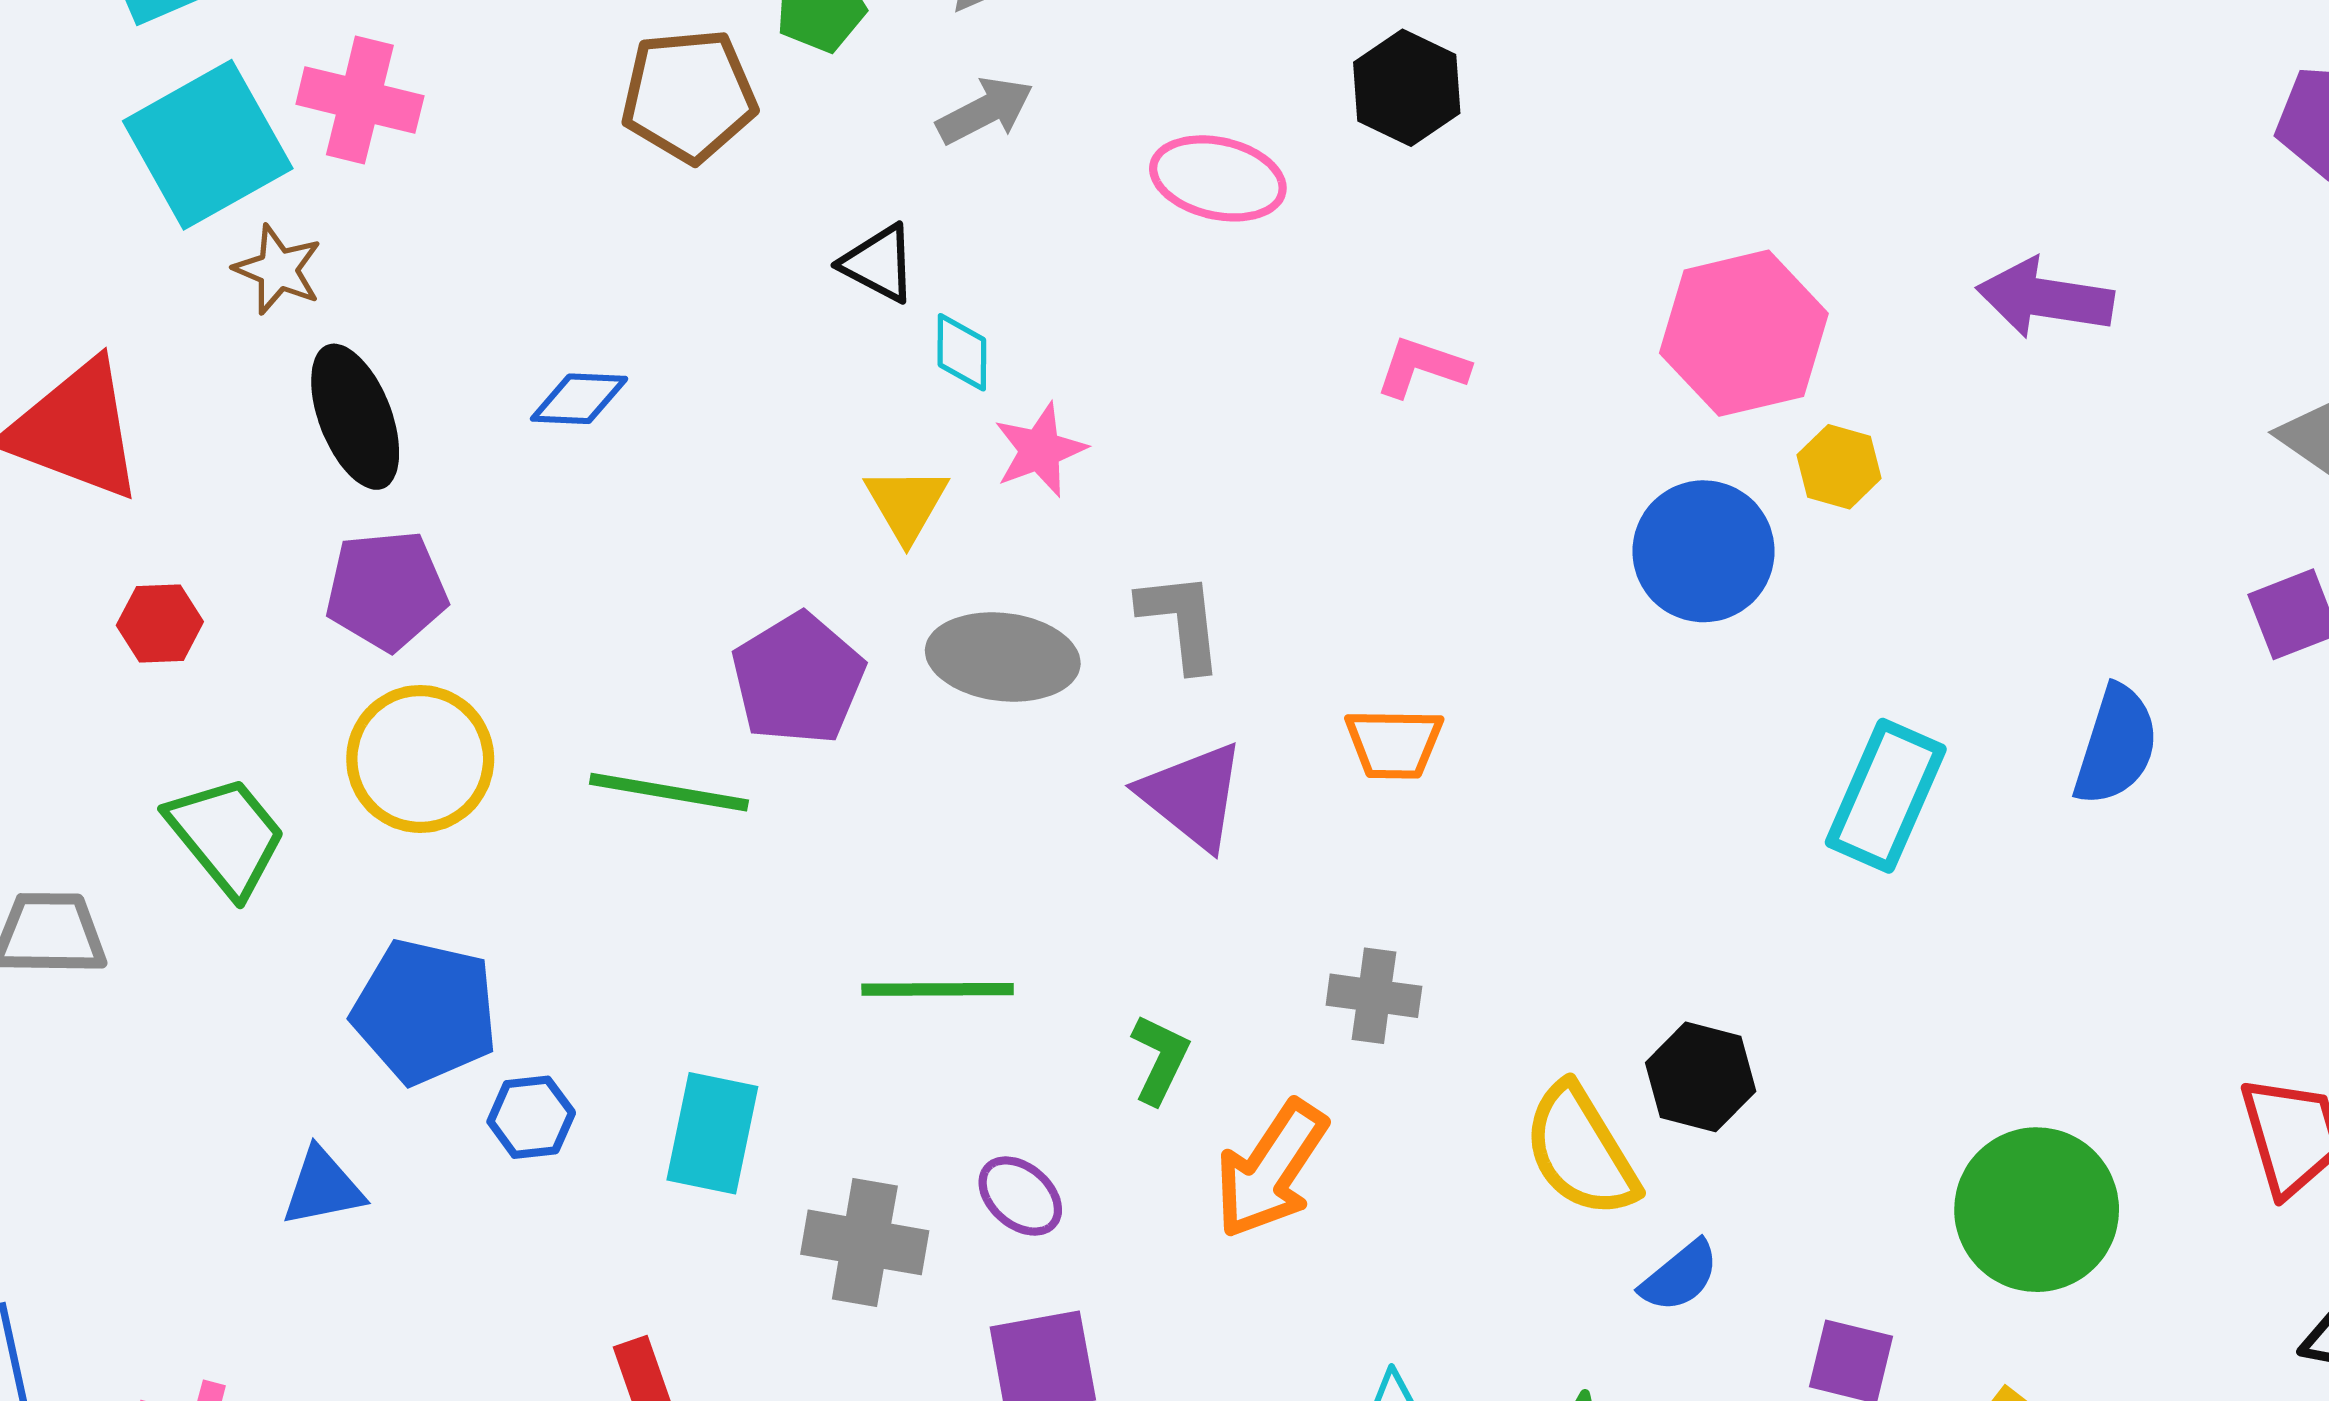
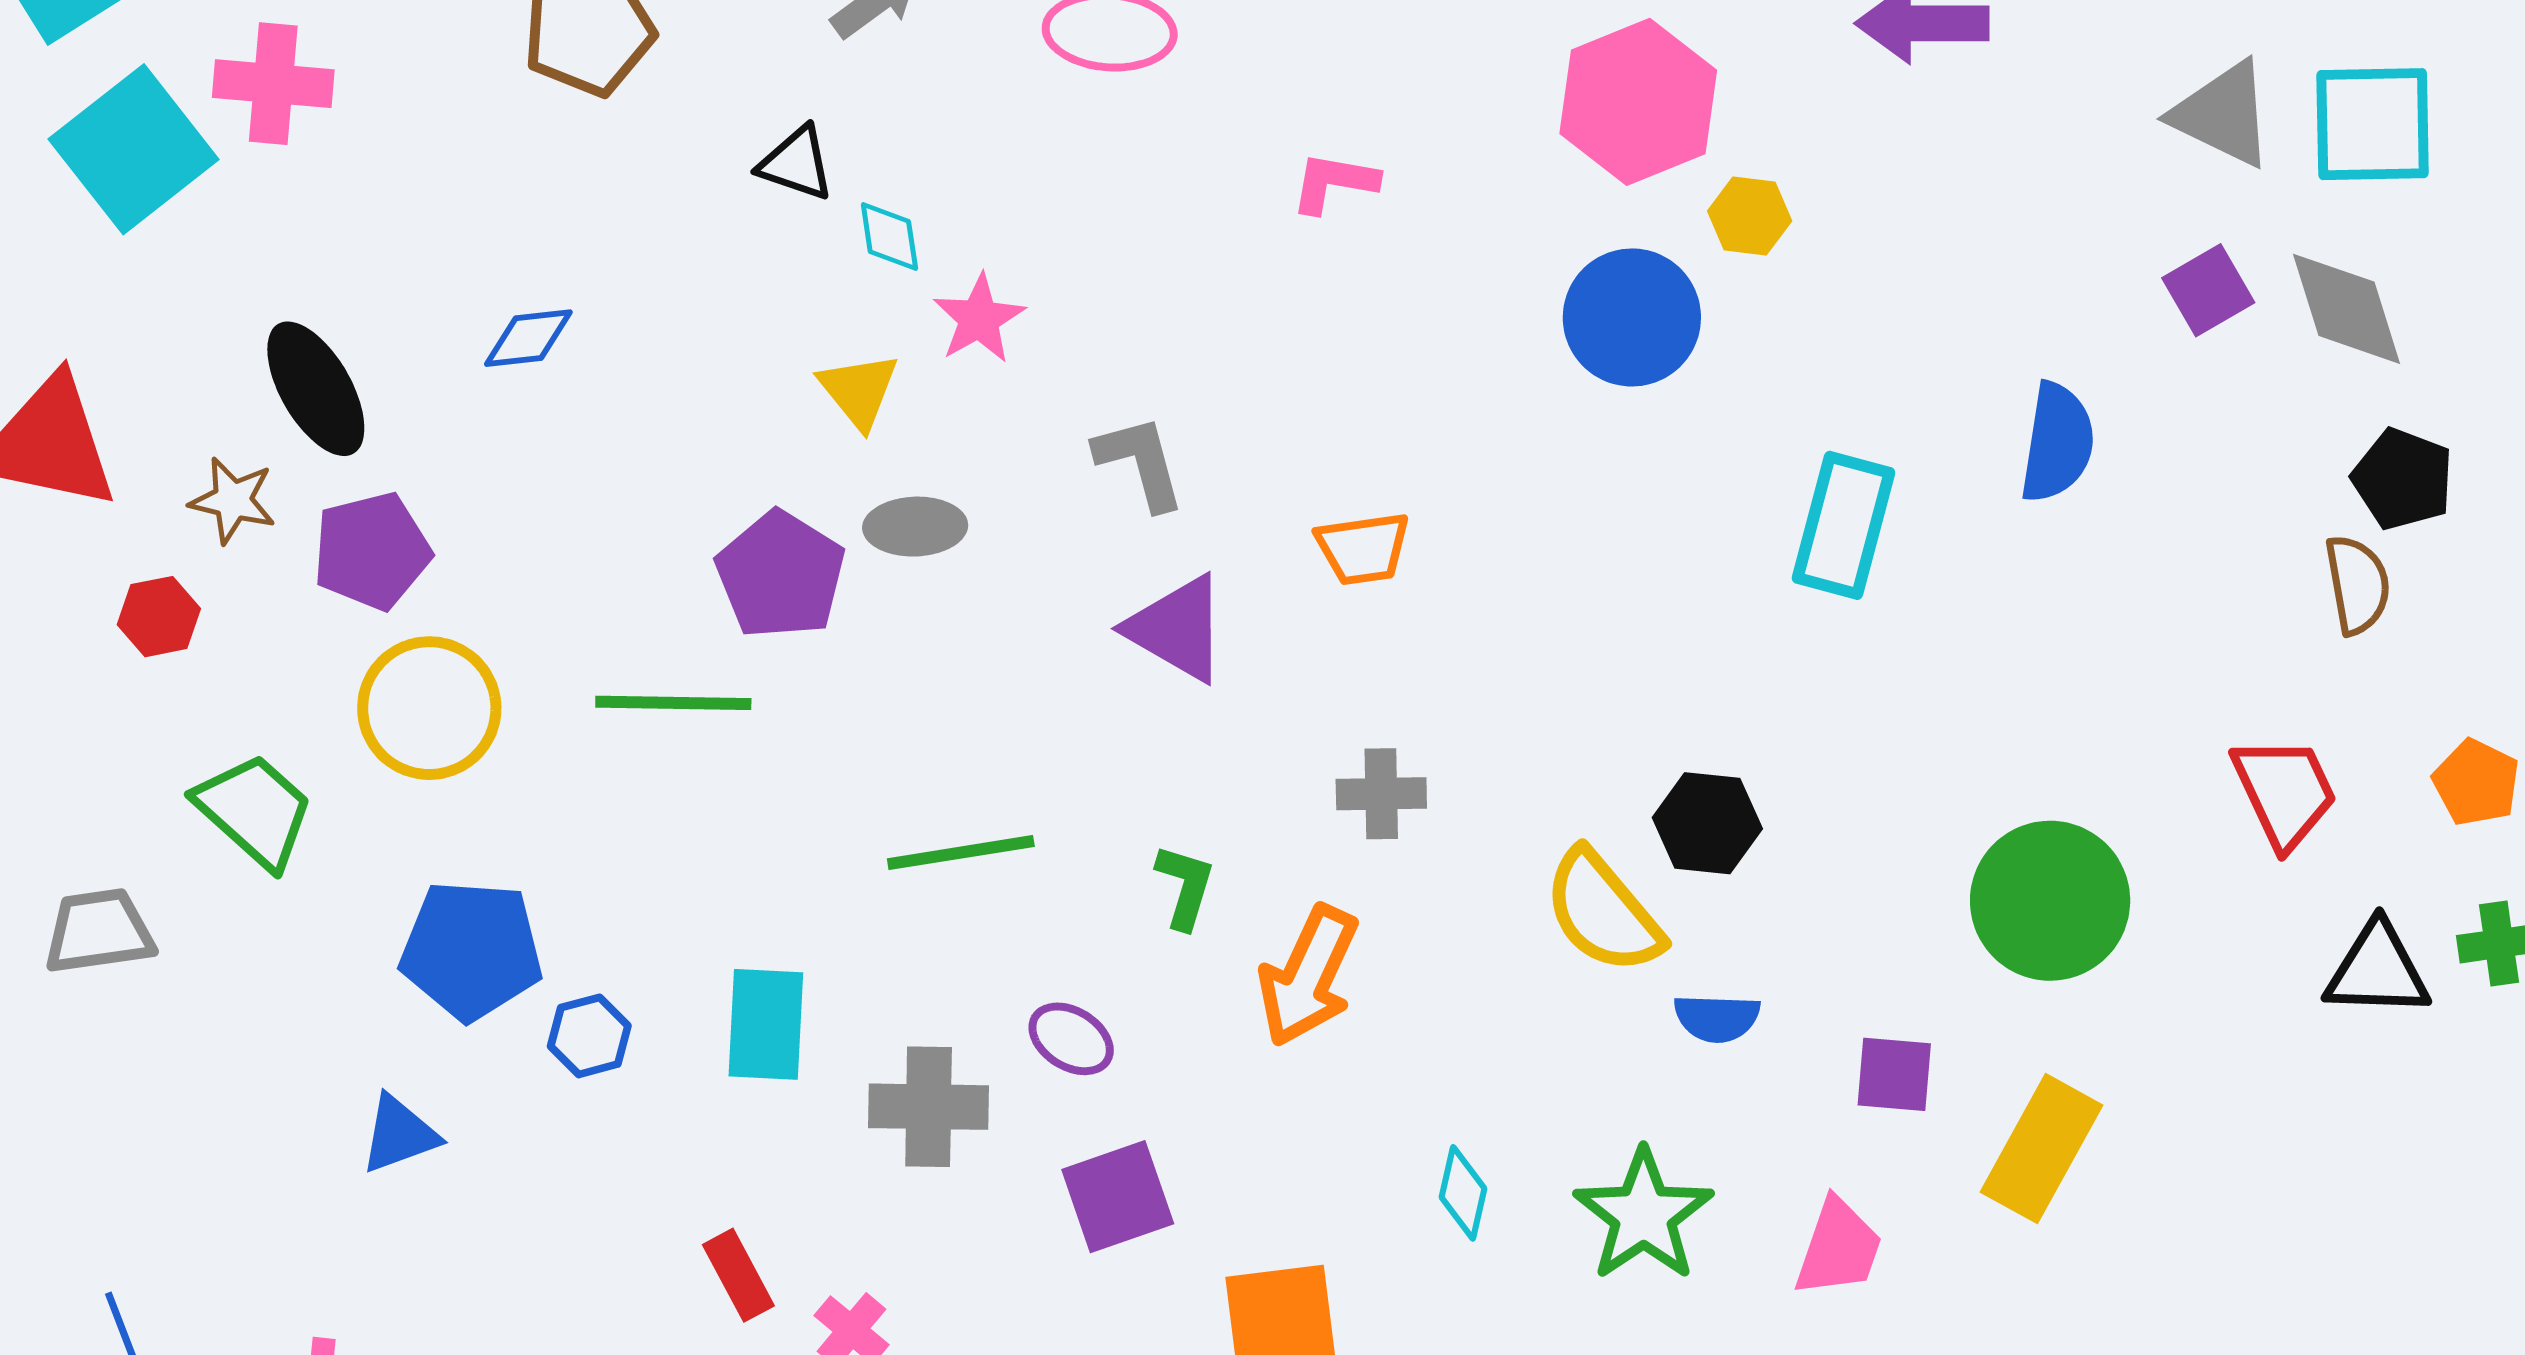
brown star: (278, 270) -> (233, 500), moved
gray ellipse: (1003, 657) -> (915, 527), moved, size x0.7
blue semicircle: (1680, 1276) -> (1717, 1018), turned 50

